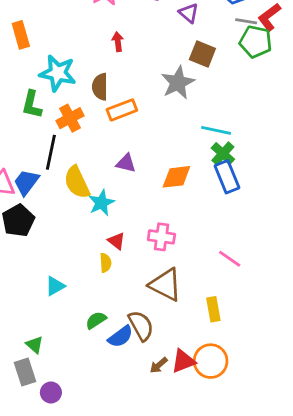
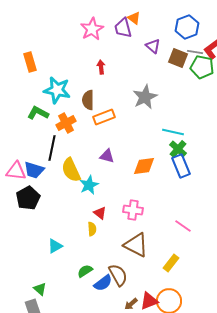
brown square: (202, 54) -> (178, 58), moved
green L-shape: (32, 104) -> (38, 113), turned 105
blue trapezoid: (26, 182) -> (34, 170), turned -110
yellow rectangle: (213, 309) -> (171, 263), turned 48

